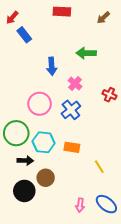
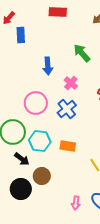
blue rectangle: (24, 35) -> (21, 35), turned 35
green arrow: (86, 53) -> (82, 53), turned 48
black arrow: (25, 161) -> (22, 159), turned 35

